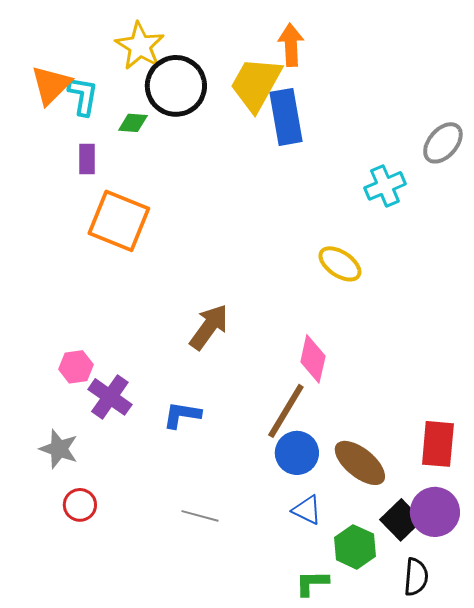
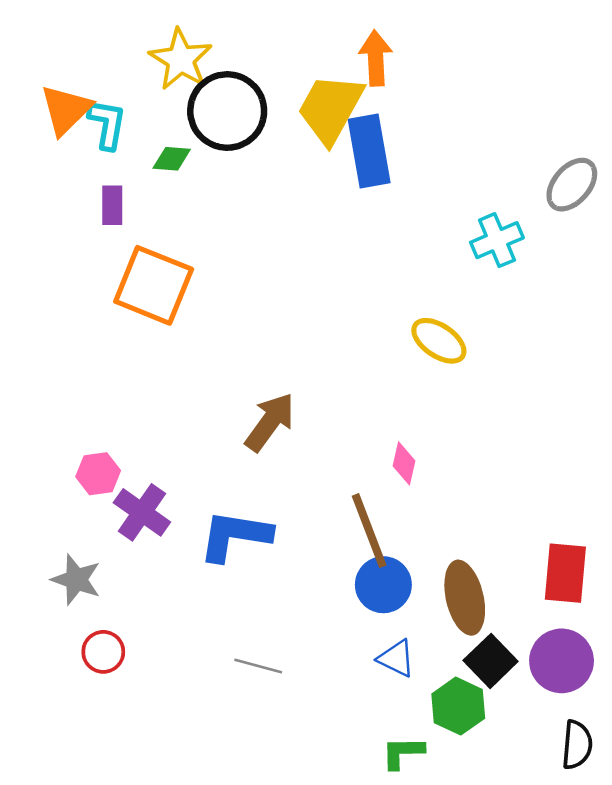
pink diamond: (313, 359) -> (404, 463), size x0.7
brown line: (286, 411) -> (369, 531), turned -52
blue L-shape: (182, 415) -> (235, 536), size x1.5
brown ellipse: (360, 463) -> (465, 598), turned 38
black square: (401, 520) -> (491, 661), moved
black semicircle: (416, 577) -> (577, 745), moved

